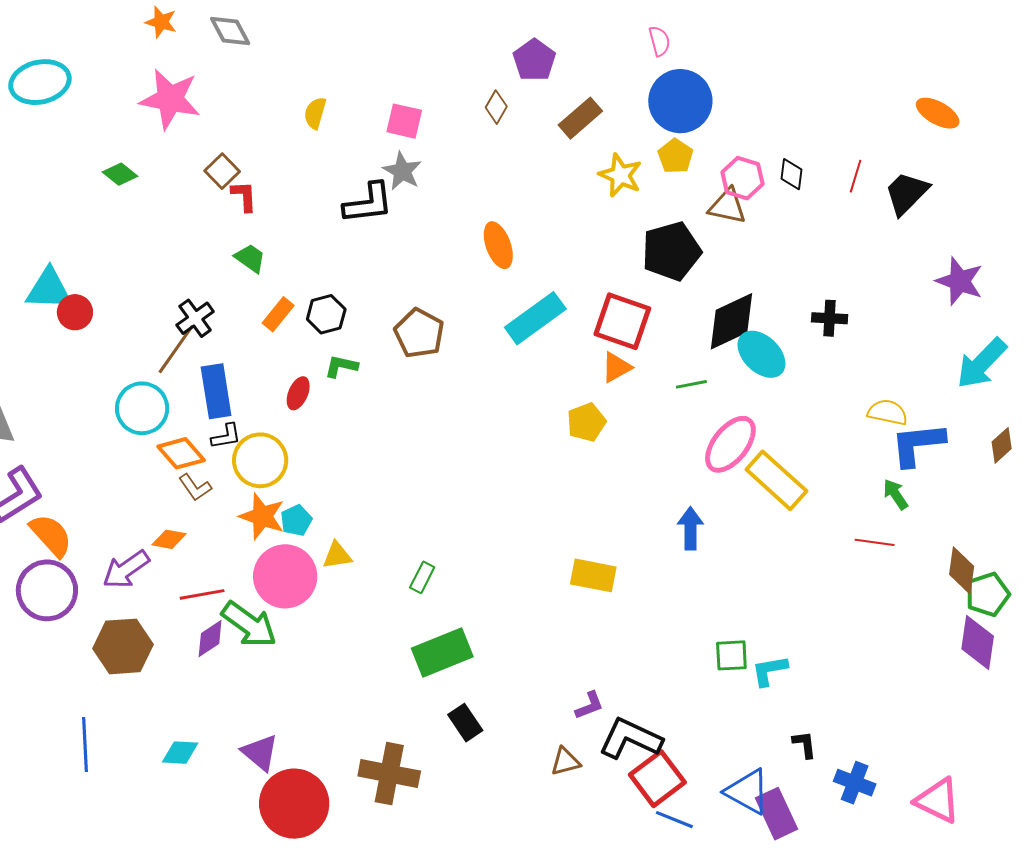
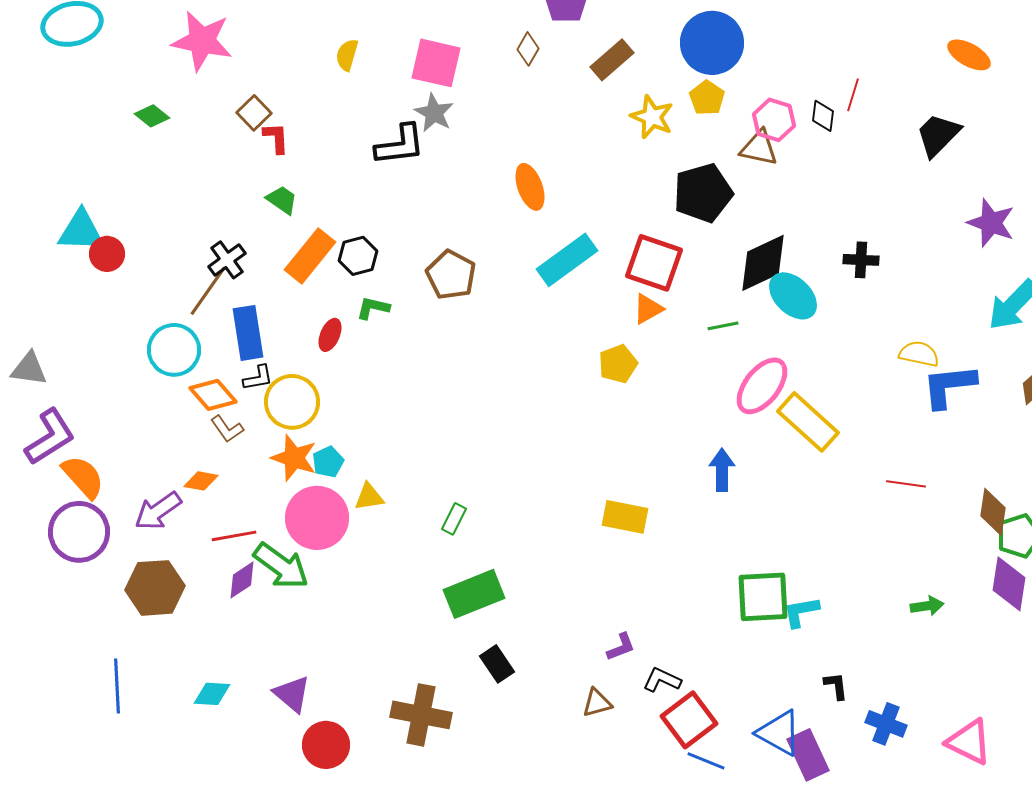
pink square: (404, 121) -> (436, 63), size x1.4
red line: (856, 176) -> (853, 95), moved
orange rectangle: (278, 314) -> (310, 256), size x1.6
green arrow: (896, 494) -> (927, 606), moved, turned 116
green square: (731, 655) -> (763, 597), size x1.6
black L-shape: (630, 739) -> (662, 680), size x0.6
red circle: (294, 804) -> (326, 745), size x0.7

